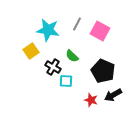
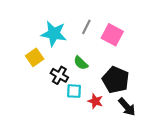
black arrow: (113, 95) -> (127, 107), turned -102
red star: (91, 100) -> (95, 101), moved

